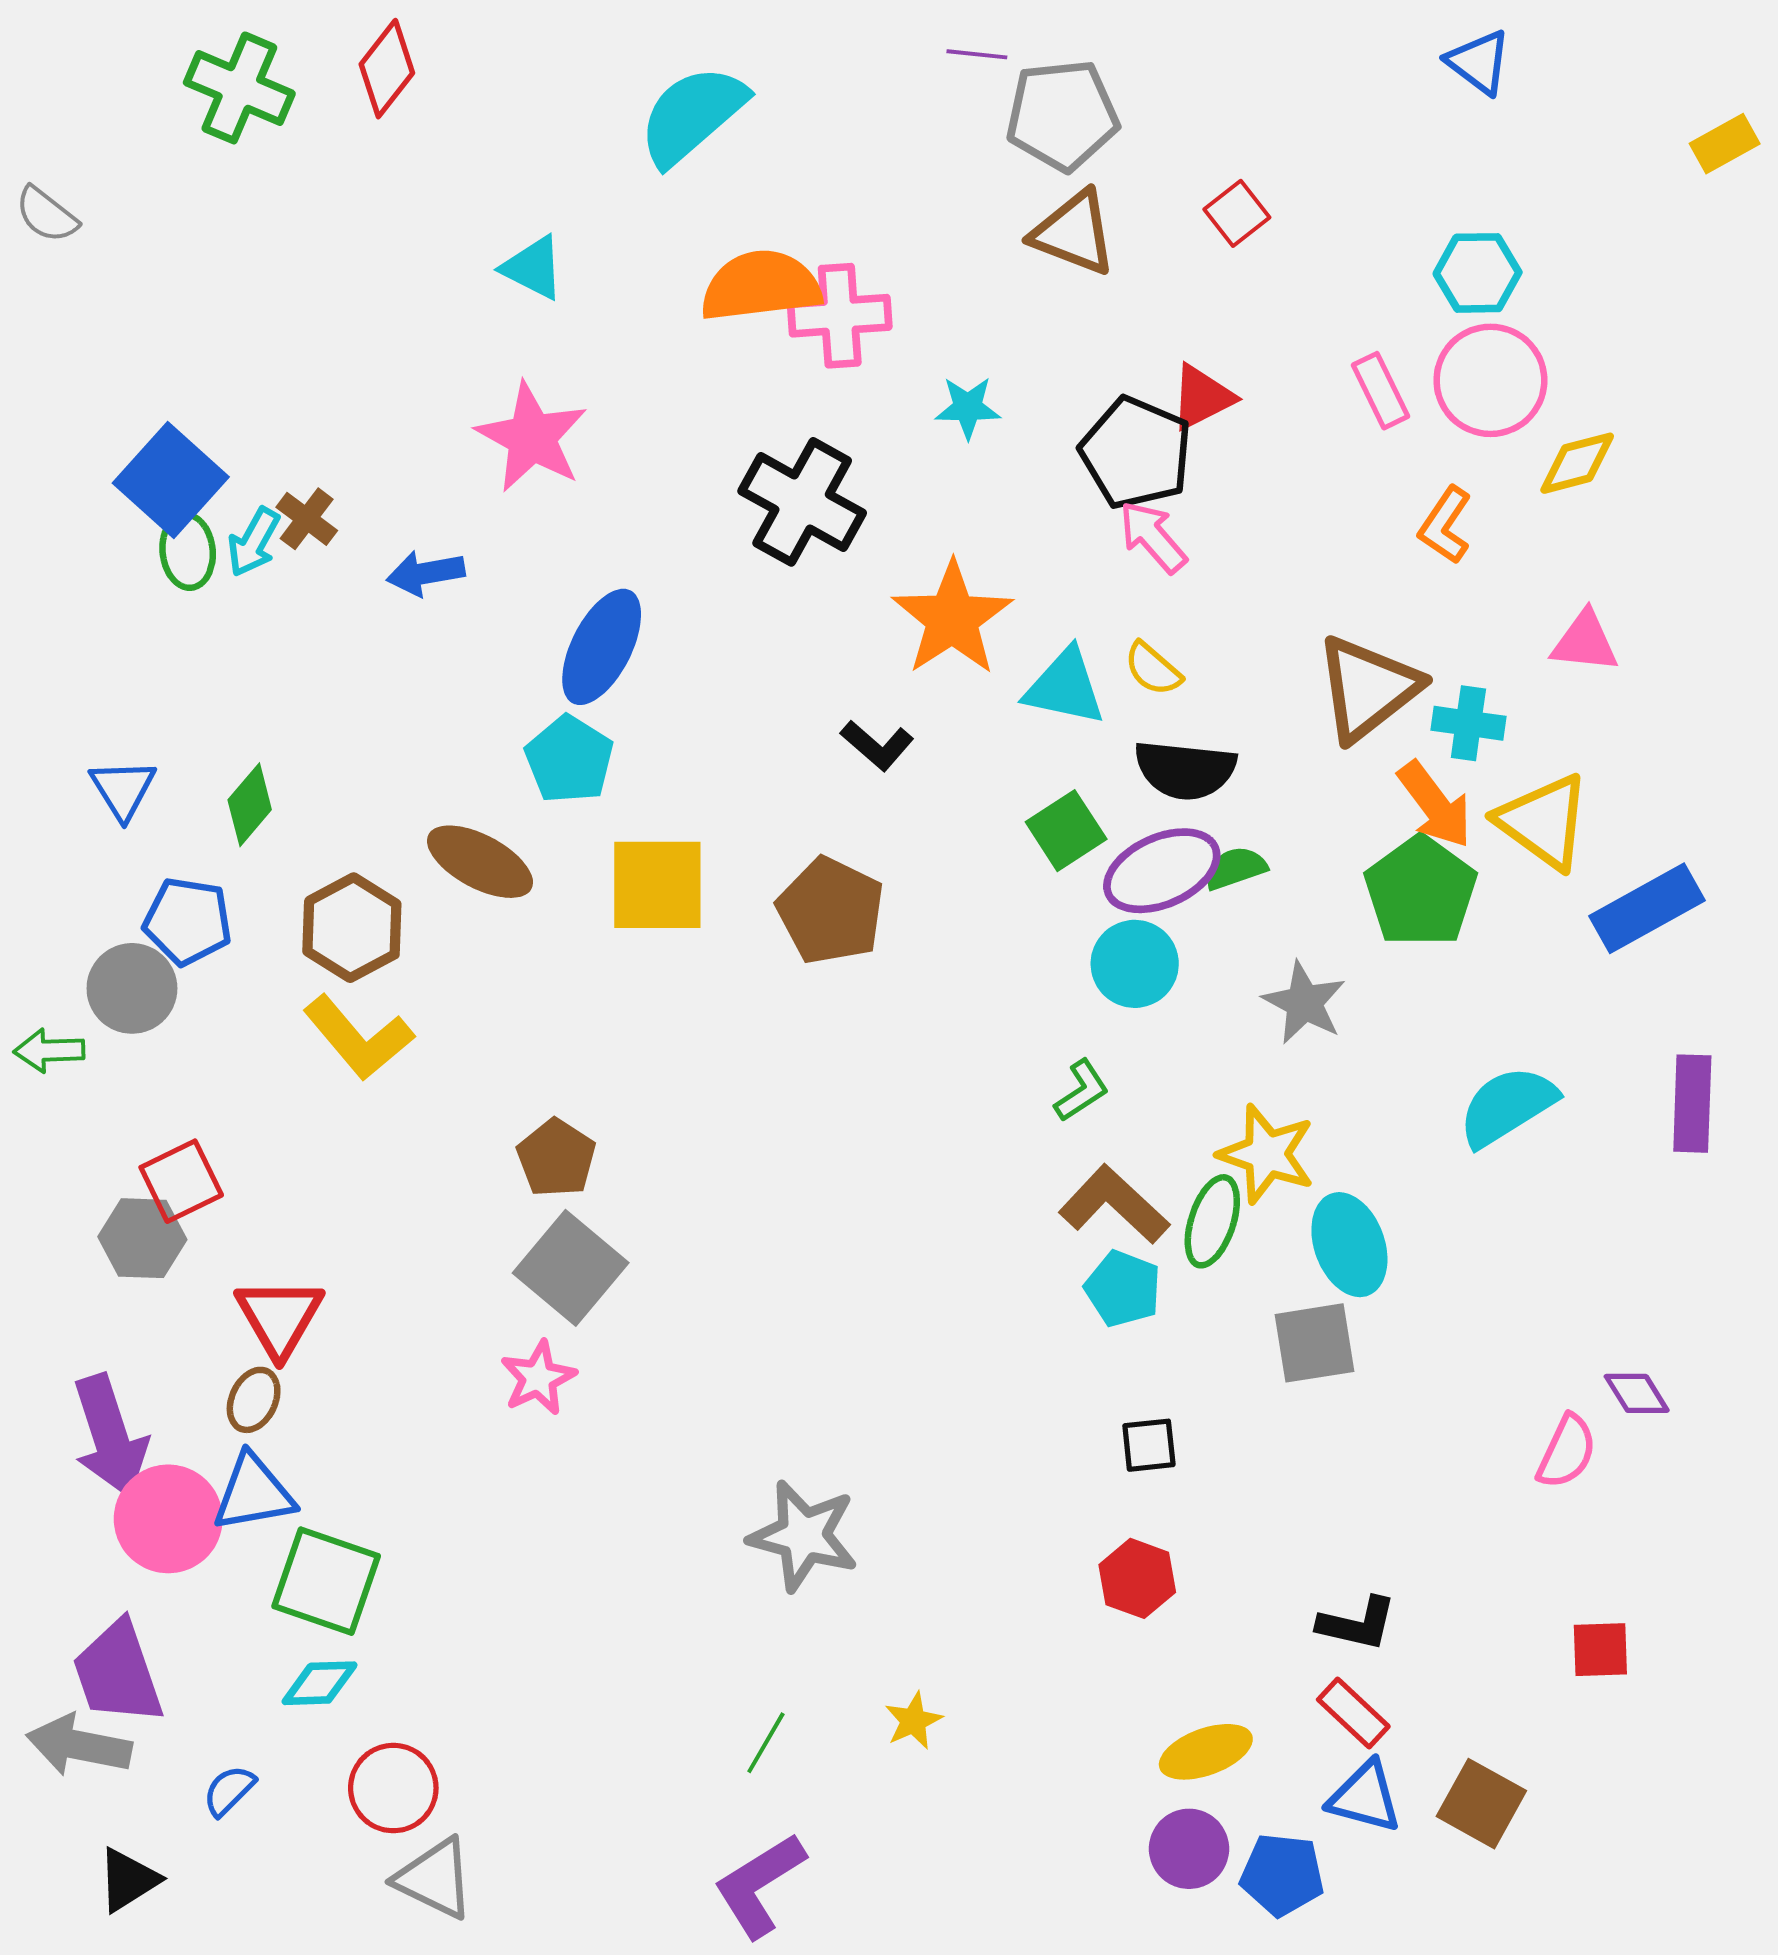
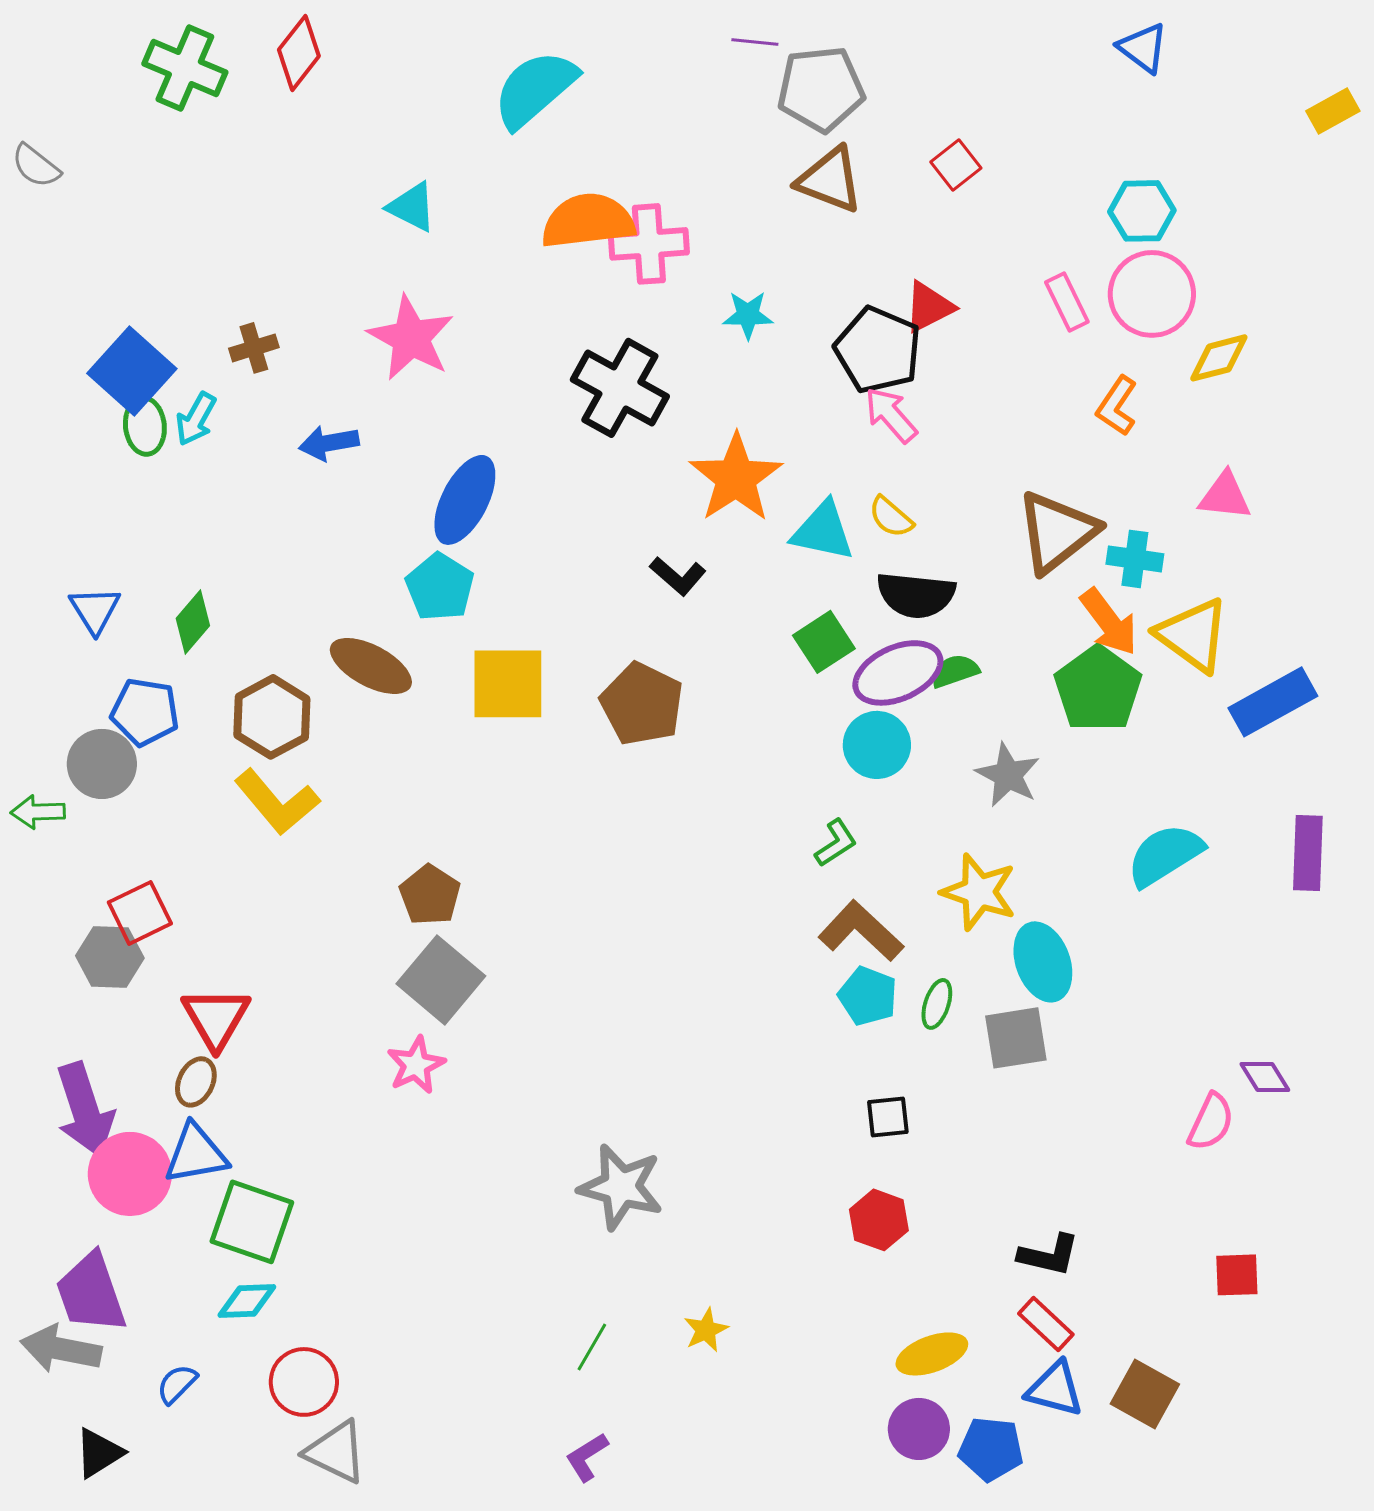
brown cross: (307, 519) -> (254, 348), moved, turned 36
green ellipse: (1212, 1221) -> (937, 1004), moved, size x0.7
purple L-shape: (759, 1885) -> (587, 1457), size x0.6

